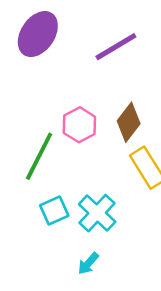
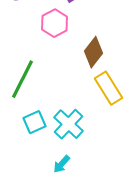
pink hexagon: (79, 125) -> (55, 23), moved

